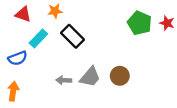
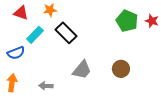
brown circle: (120, 76) -> (121, 69), moved
gray arrow: (64, 80) -> (46, 86), moved

